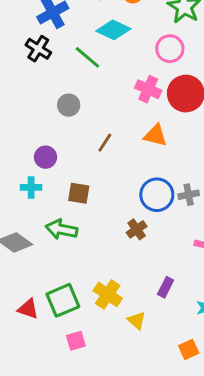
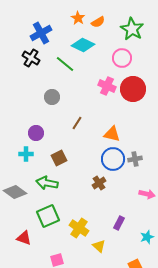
orange triangle: (155, 135) -> (112, 134), moved
brown square: (79, 193) -> (59, 158), turned -35
green square: (63, 300) -> (48, 216), moved

